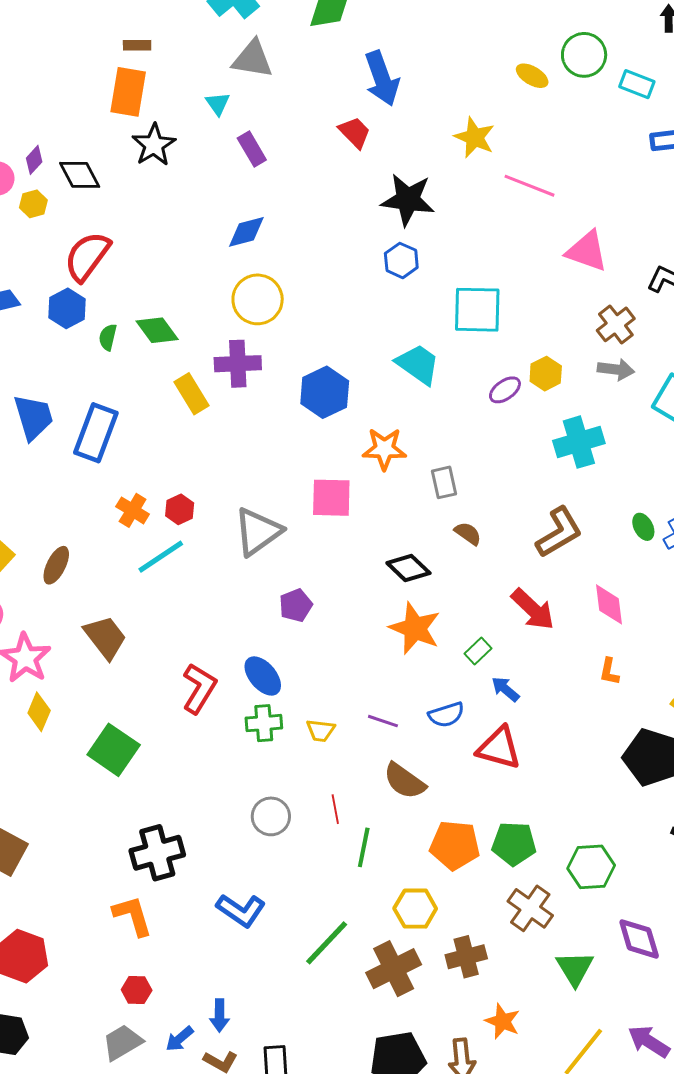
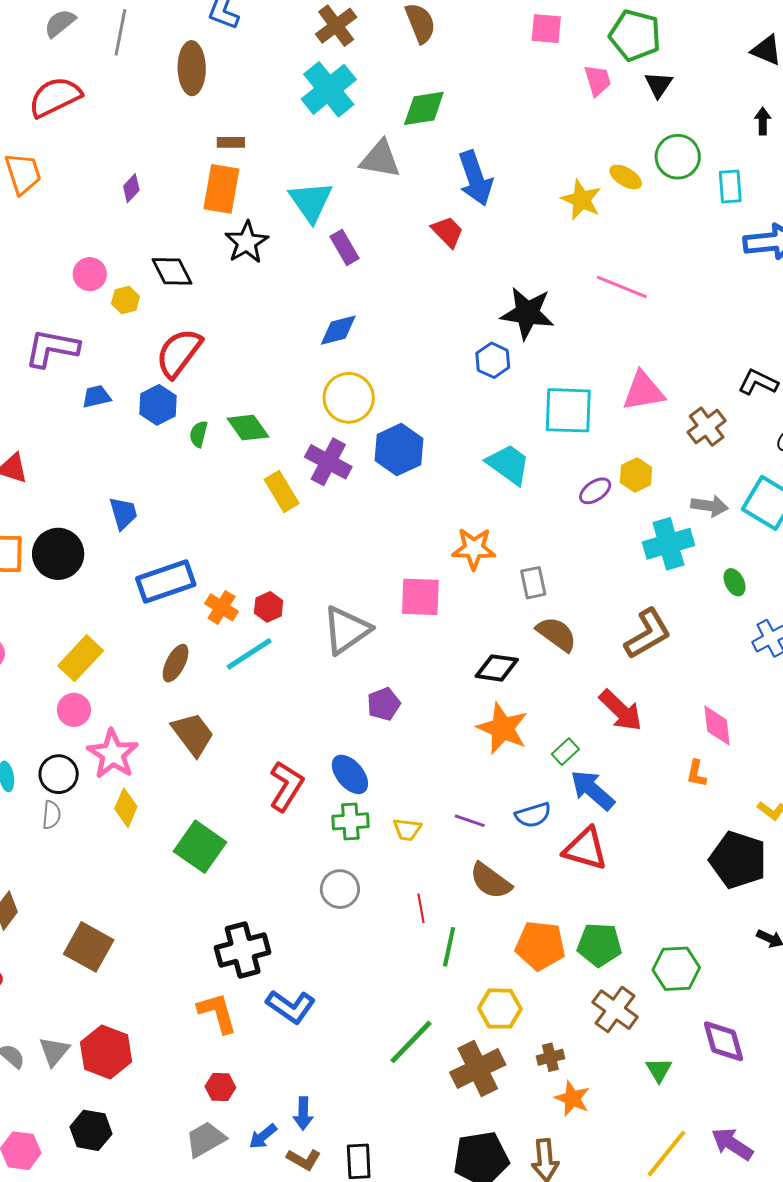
gray triangle: (253, 59) -> (380, 159), moved
cyan rectangle: (637, 84) -> (730, 186), turned 64
cyan triangle: (218, 104) -> (311, 202), size x1.8
yellow star: (475, 137) -> (581, 200), moved
purple diamond: (34, 160) -> (131, 188), moved
black star: (408, 200) -> (527, 313), moved
pink triangle: (587, 251) -> (643, 391), moved, turned -30
purple cross: (238, 364) -> (328, 462), turned 30
gray arrow: (616, 370) -> (710, 506), moved
blue hexagon: (325, 392) -> (399, 450), moved
blue trapezoid: (33, 417) -> (123, 513), size x0.7
blue rectangle: (96, 433) -> (166, 581), moved, turned 50
green ellipse: (643, 527) -> (735, 582), moved
brown semicircle: (468, 533) -> (557, 634), size x1.5
brown ellipse: (56, 565) -> (176, 663), moved
black diamond: (408, 568) -> (497, 668), turned -36
pink diamond: (609, 604) -> (717, 726), moved
blue arrow: (505, 689) -> (592, 790), size x1.6
gray circle: (271, 816) -> (340, 889), moved
blue L-shape: (241, 910) -> (291, 1007), moved
brown cross: (466, 957) -> (550, 1057), size x0.7
green triangle: (575, 968) -> (659, 1070), size x0.7
orange star: (503, 1021) -> (572, 1098), moved

